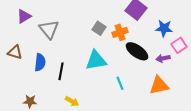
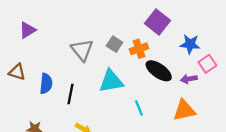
gray triangle: (49, 29) -> (82, 50), moved

